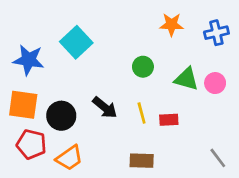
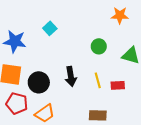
cyan square: (76, 42) -> (50, 28), size x0.6
black arrow: (105, 108) -> (71, 76), turned 42

